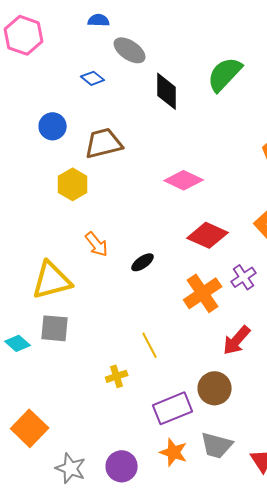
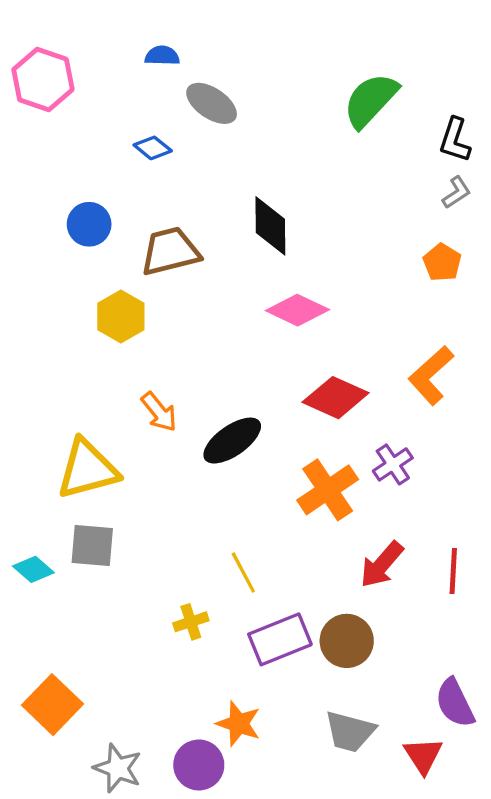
green semicircle: (225, 74) -> (371, 100), moved
black diamond: (167, 91) -> (270, 226), moved
black ellipse: (143, 262) -> (232, 441), size x1.6
purple rectangle: (173, 408) -> (280, 639), moved
orange star: (174, 452) -> (239, 724), moved

